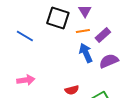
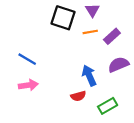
blue line: (25, 36) -> (27, 59), moved
blue arrow: (86, 53) -> (89, 75), moved

